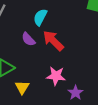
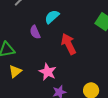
red arrow: (53, 41) -> (69, 44), moved

